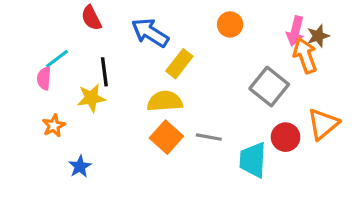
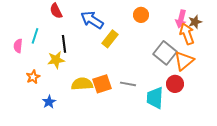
cyan line: (57, 59) -> (35, 36), turned -35
pink semicircle: (44, 78) -> (18, 46), moved
yellow semicircle: (165, 101) -> (82, 84), moved
orange triangle: (323, 124) -> (184, 61), moved
orange square: (166, 137) -> (102, 84), turned 30

